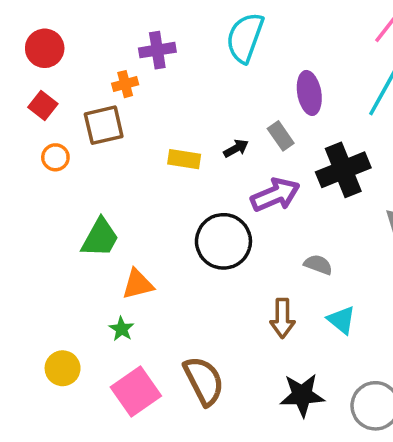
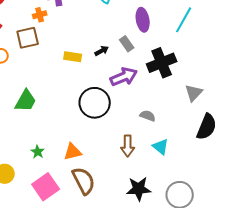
orange triangle: (138, 284) -> (73, 152), moved

